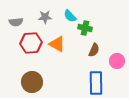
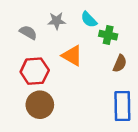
gray semicircle: (16, 22) -> (28, 32), moved, turned -144
red hexagon: (31, 43) -> (35, 71), moved

